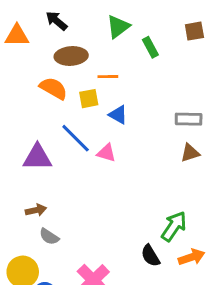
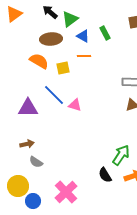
black arrow: (56, 21) -> (50, 12), moved
green triangle: (118, 27) -> (70, 19), moved
orange triangle: (17, 35) -> (14, 14), moved, turned -36
orange line: (108, 77) -> (84, 56), moved
blue triangle: (118, 115) -> (83, 36), moved

